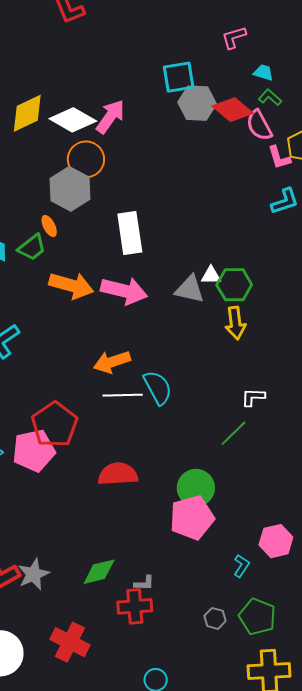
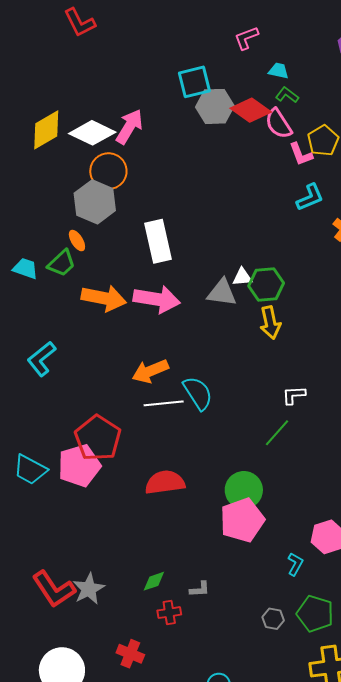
green diamond: (99, 572) -> (154, 581), size x0.7
red cross: (135, 606) -> (169, 613), moved, size x0.7
red cross: (70, 642) -> (130, 654), size x0.7

